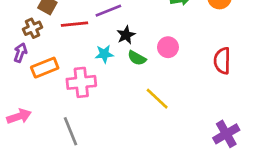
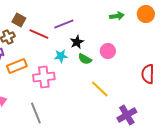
red line: (75, 24) -> (39, 34), turned 30
red semicircle: (222, 61) -> (148, 74), moved
purple cross: (226, 134) -> (127, 115), moved

